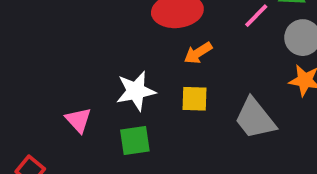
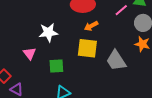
white star: (136, 91) -> (48, 32), moved
yellow square: (194, 99) -> (87, 48), size x1.5

